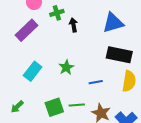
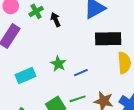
cyan rectangle: (33, 71) -> (26, 76), turned 42
blue line: (96, 82) -> (81, 73), moved

